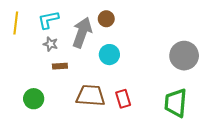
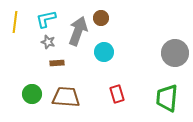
brown trapezoid: (90, 96) -> (66, 97), moved

